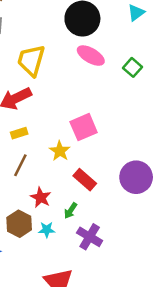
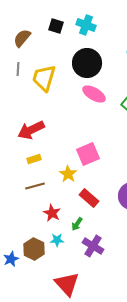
yellow trapezoid: (31, 60) -> (44, 78), moved
brown line: (20, 165) -> (35, 186), turned 48
brown hexagon: (19, 224) -> (34, 249), moved

